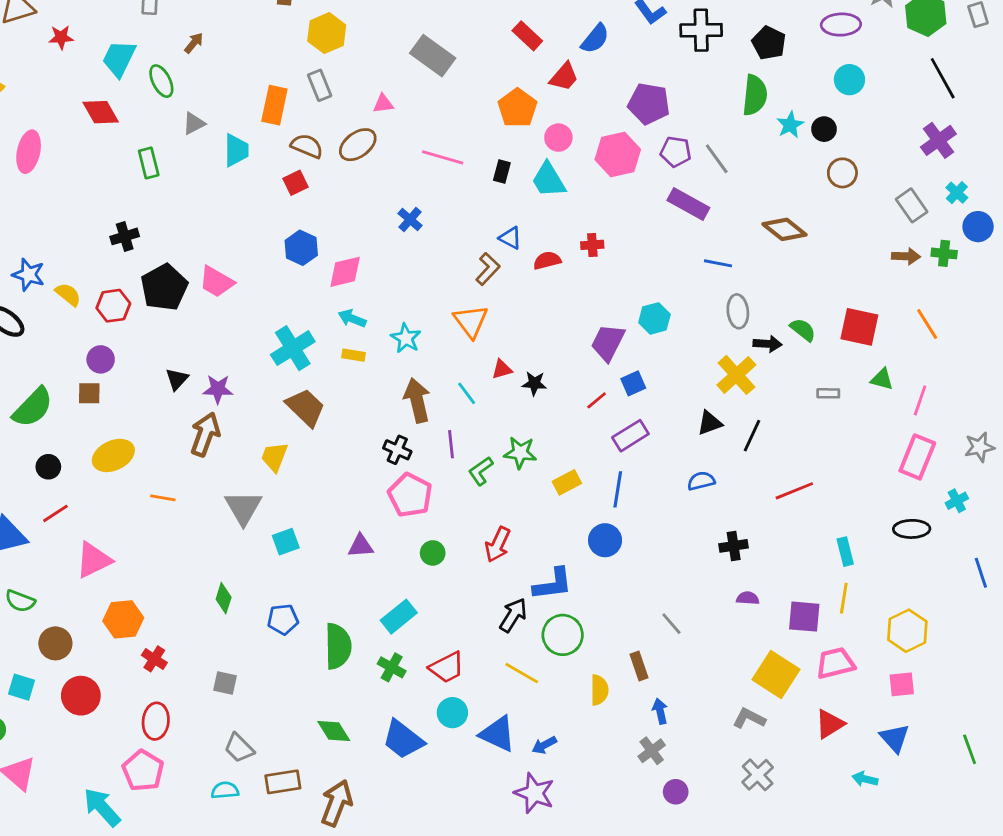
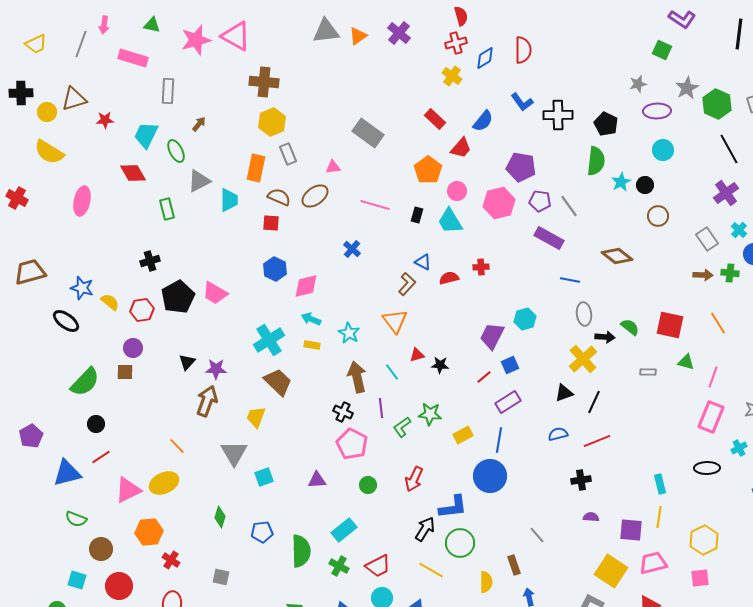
yellow hexagon: (327, 33) -> (272, 122), moved
gray triangle: (194, 123) -> (199, 181), size x1.4
red square: (296, 183) -> (271, 223), turned 30
yellow ellipse: (113, 455) -> (164, 483), moved
red line: (794, 491) -> (597, 441), moved
orange line: (163, 498) -> (177, 446), turned 36
blue circle: (605, 540) -> (490, 476), size x1.4

